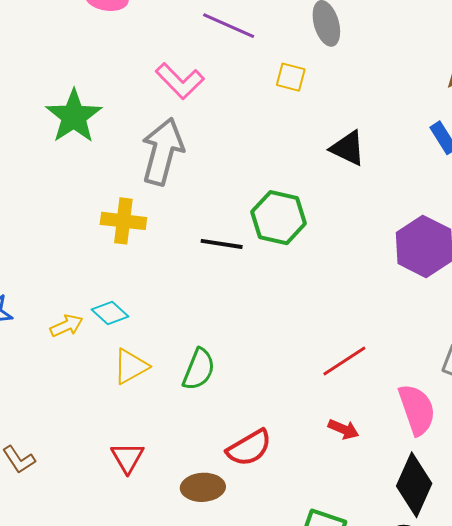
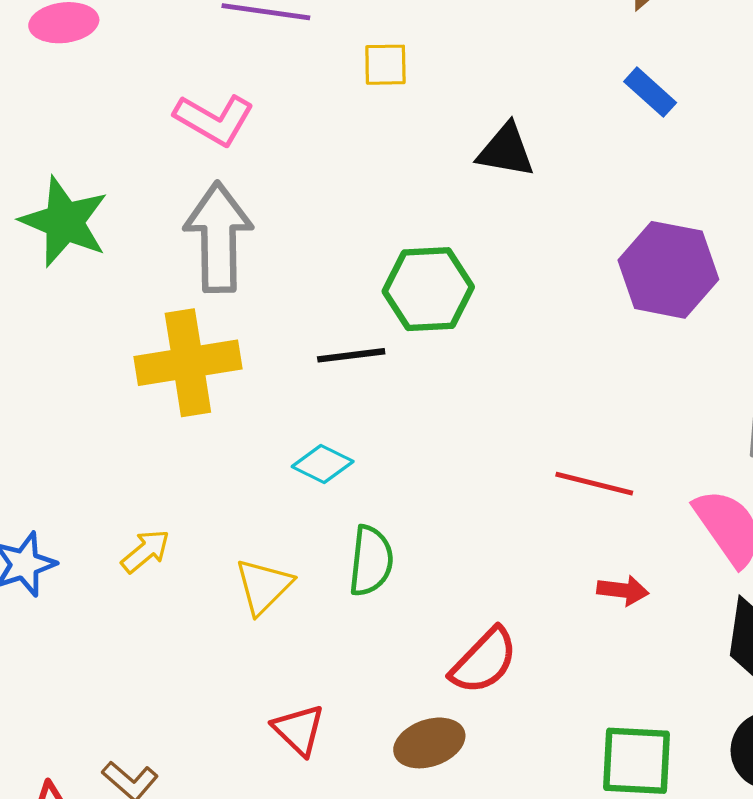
yellow cross: (123, 221) -> (188, 363), size x1.4
cyan diamond: (110, 313) -> (323, 464), moved
red line: (344, 361) -> (594, 484), turned 63

